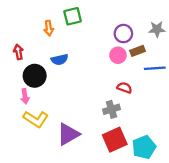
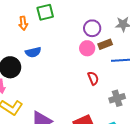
red semicircle: (124, 88) -> (93, 78), turned 48
gray cross: (111, 109) -> (117, 98), moved

